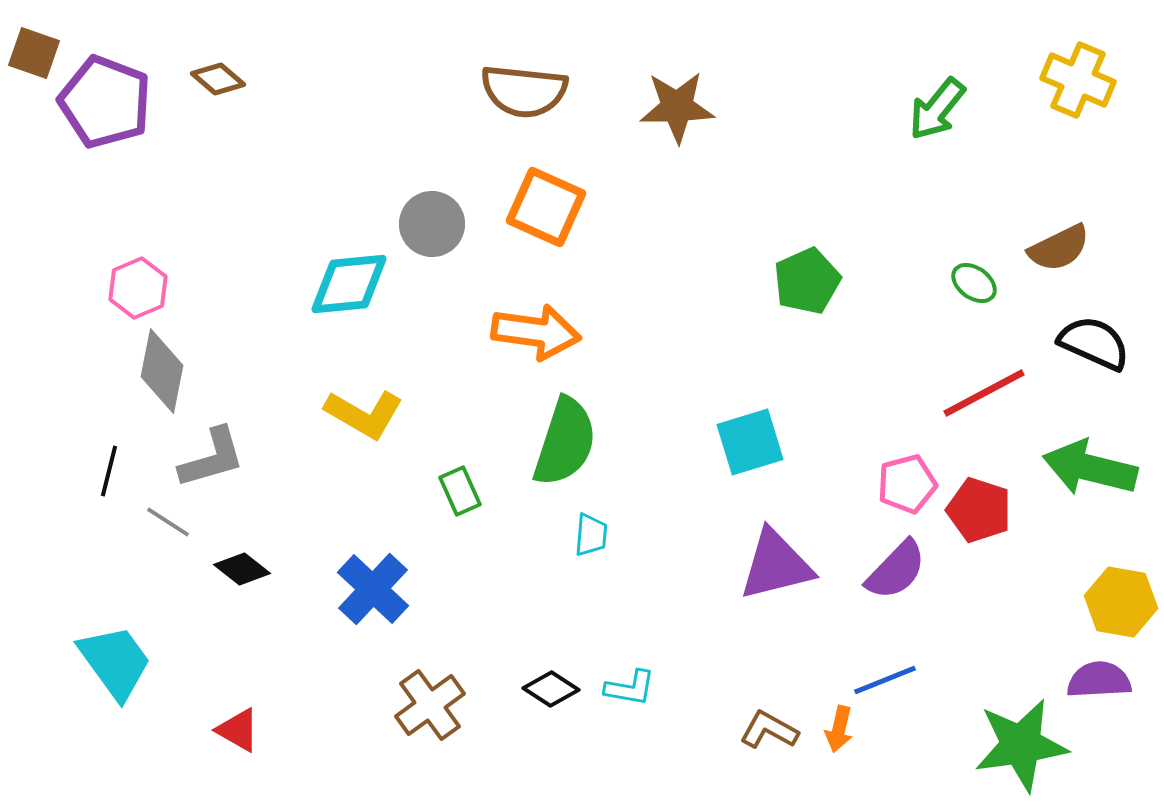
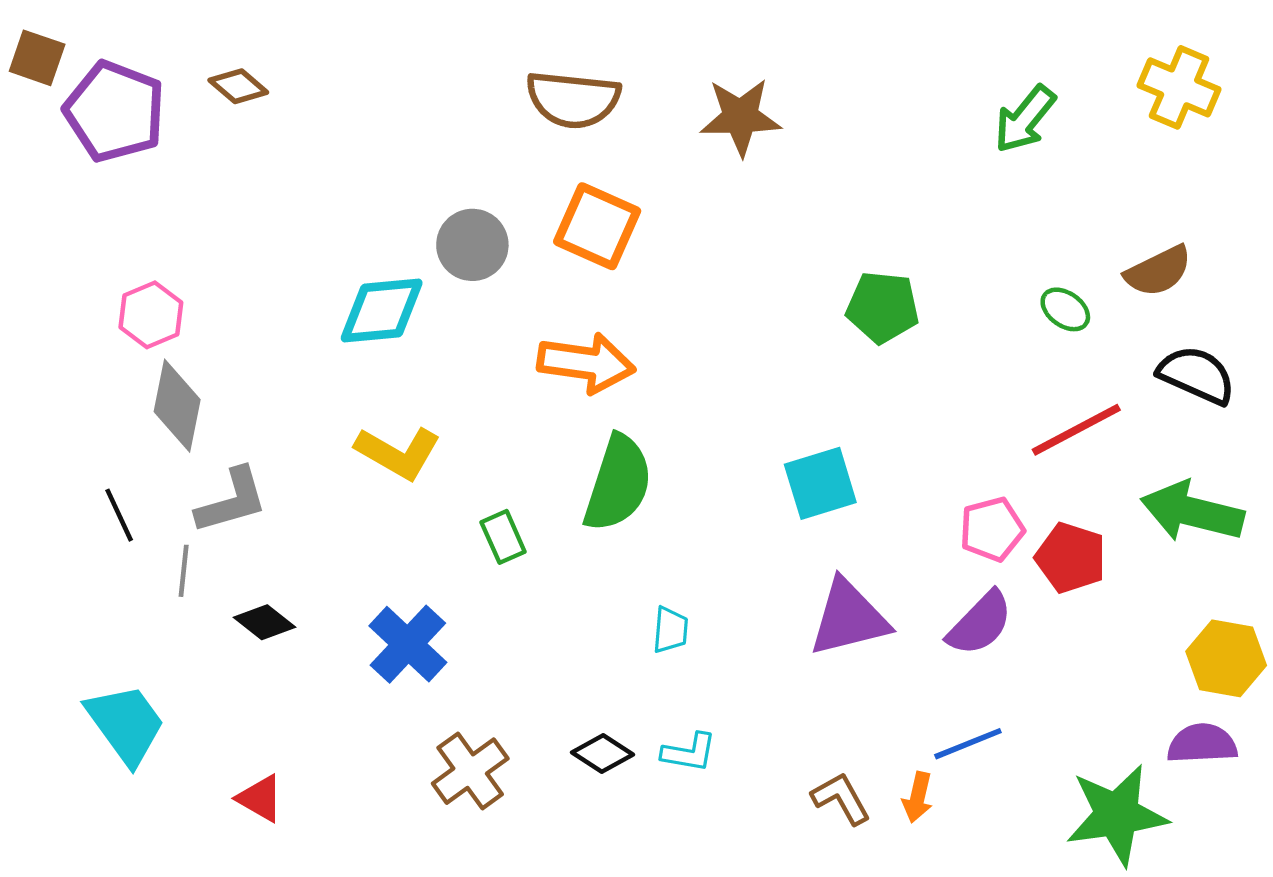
green pentagon: (807, 281) -> (883, 307), turned 30
black line: (109, 471) -> (119, 515), turned -39
gray line: (168, 522) -> (184, 571), turned 63
cyan trapezoid: (591, 535) -> (670, 630), moved
brown L-shape: (769, 730) -> (841, 798), turned 32

